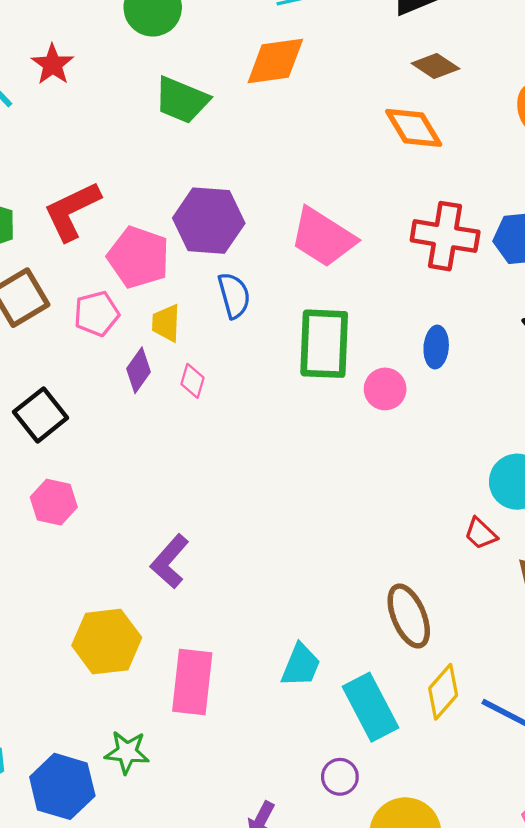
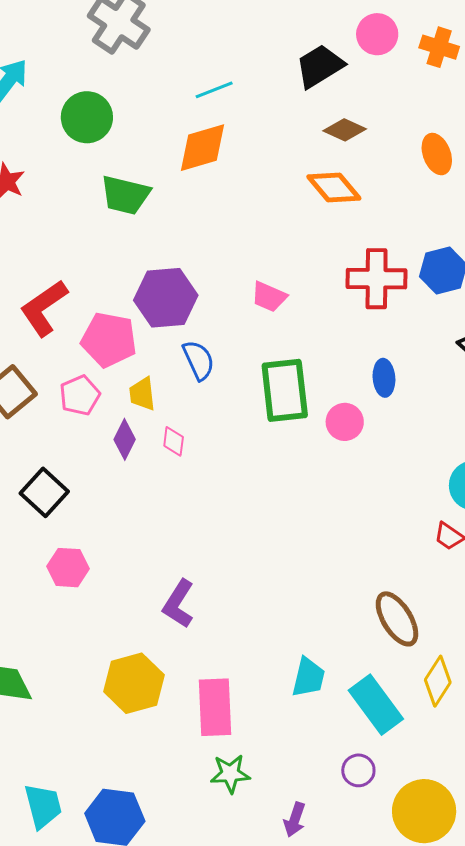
pink trapezoid: (323, 237) -> (269, 297), size x0.6
green star: (127, 752) -> (230, 774), moved

